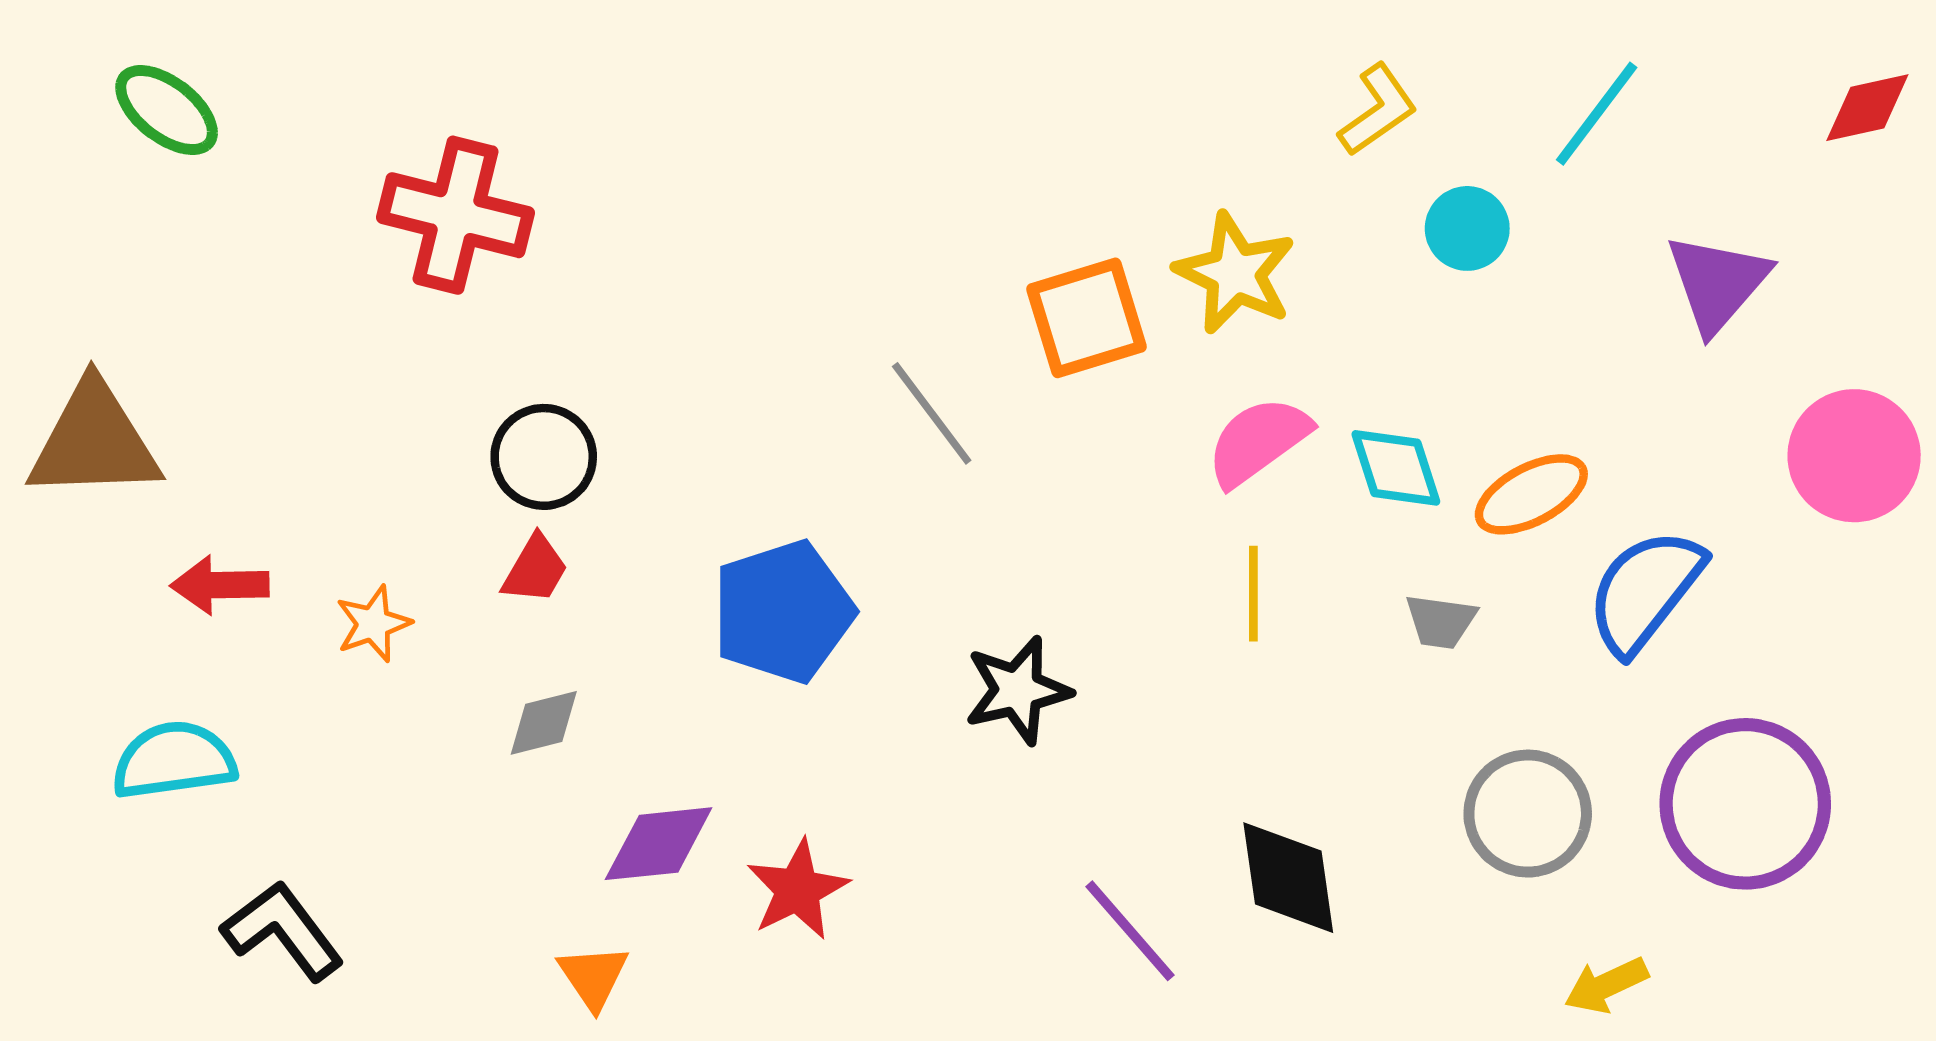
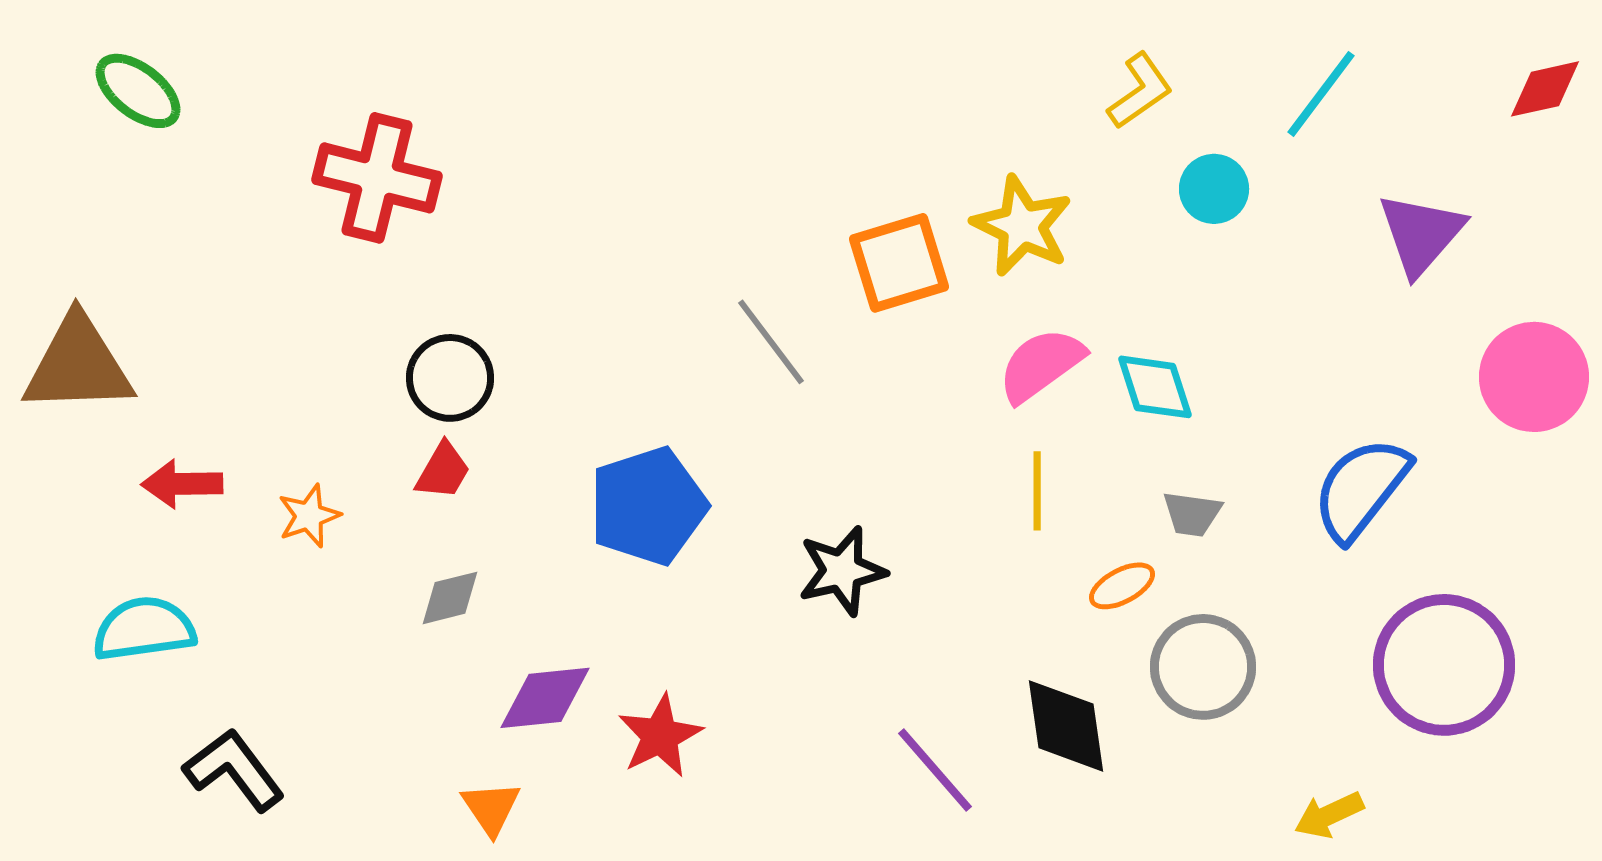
orange ellipse: (1531, 494) -> (1122, 586), moved, size x0.7
gray circle: (1528, 814) -> (1203, 667), moved

